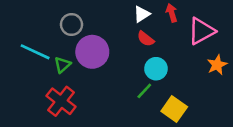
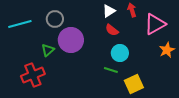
cyan line: (35, 52) -> (20, 24), moved, turned -40
green line: (144, 91) -> (111, 70), turned 64
red cross: (61, 101) -> (33, 75), moved, turned 30
yellow square: (174, 109) -> (134, 84), turned 30

